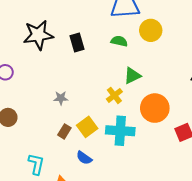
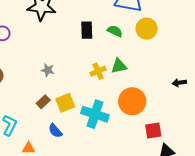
black rectangle: (77, 42) -> (87, 30), moved
yellow cross: (114, 95) -> (98, 71), moved

